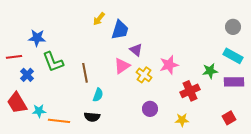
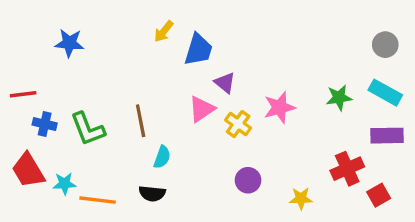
blue star: (37, 38) -> (69, 43), moved
green L-shape: (53, 62) -> (88, 129), moved
green star: (210, 71) -> (339, 98), moved
blue cross: (27, 75) -> (45, 124), turned -32
red cross: (190, 91) -> (347, 169), moved

